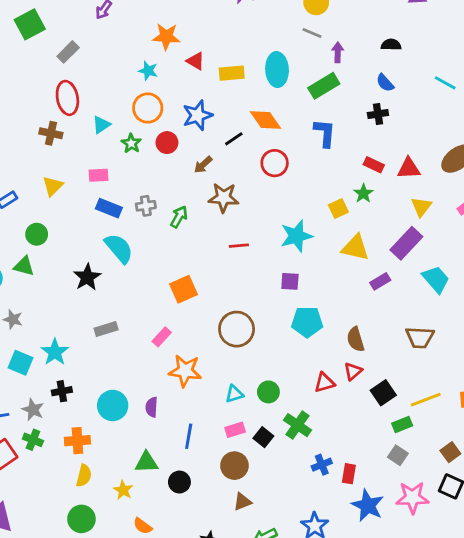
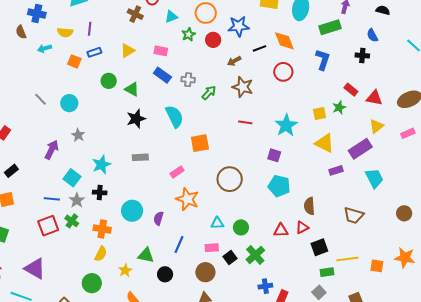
cyan star: (296, 236) -> (286, 125), turned -30
cyan semicircle: (119, 248) -> (174, 116), moved
green triangle: (24, 266) -> (132, 89), moved
cyan square: (21, 363) -> (72, 178), moved

